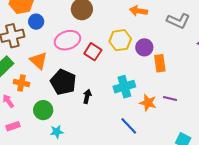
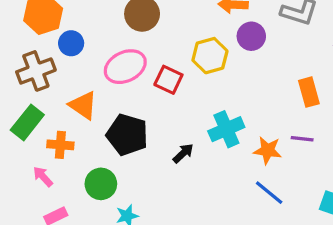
purple circle: (144, 47) -> (251, 36), moved
orange rectangle: (160, 63) -> (309, 92), moved
black arrow: (87, 96) -> (183, 153), moved, turned 40
blue line: (129, 126) -> (269, 193), moved

